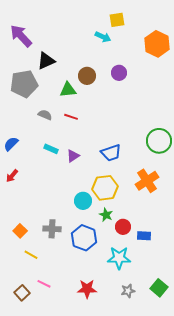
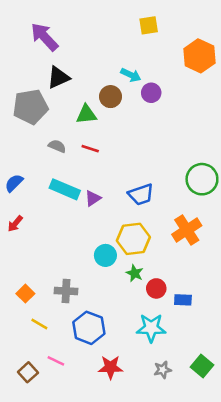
purple arrow: (21, 36) -> (44, 37), moved
cyan arrow: (103, 37) -> (131, 75), moved
cyan rectangle: (51, 149) -> (65, 189), size x1.6
blue hexagon: (84, 238) -> (89, 328), moved

